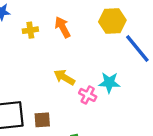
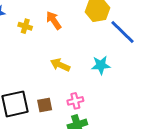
yellow cross: (30, 30) -> (25, 26), turned 32
pink cross: (88, 95) -> (75, 101), moved, turned -35

